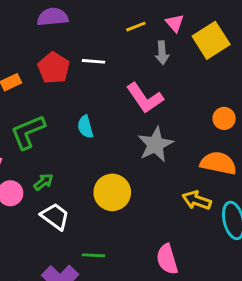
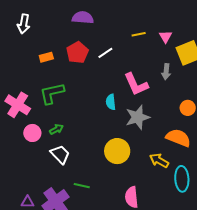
gray arrow: (162, 53) -> (166, 72), moved
white line: (93, 61) -> (105, 53), turned -49
cyan semicircle: (85, 127) -> (111, 102), moved
yellow circle: (112, 192) -> (117, 151), moved

